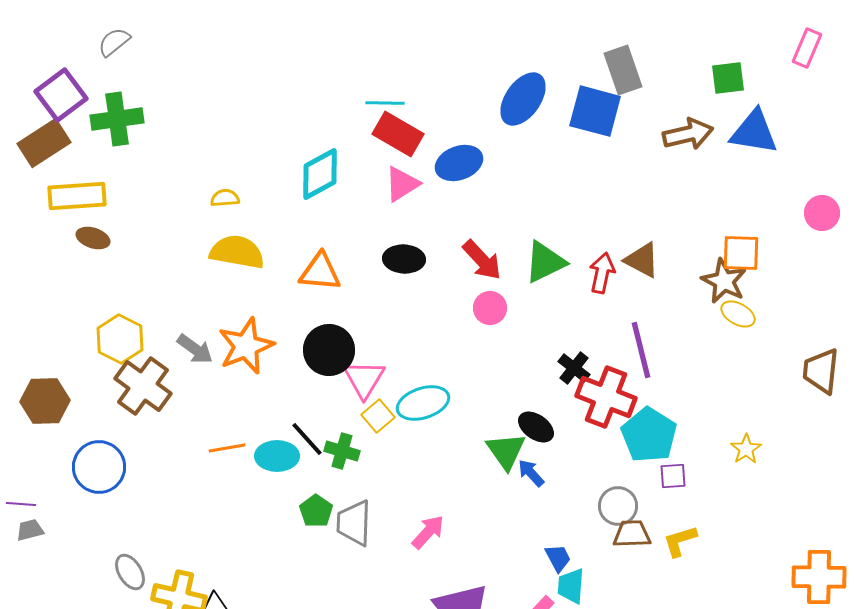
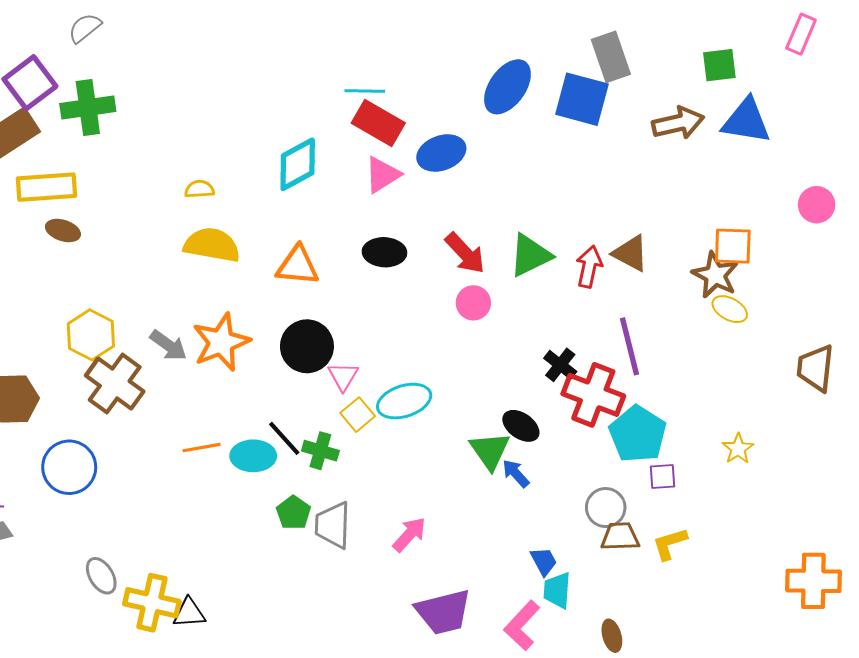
pink triangle: (364, 379) -> (343, 376), size x0.7

